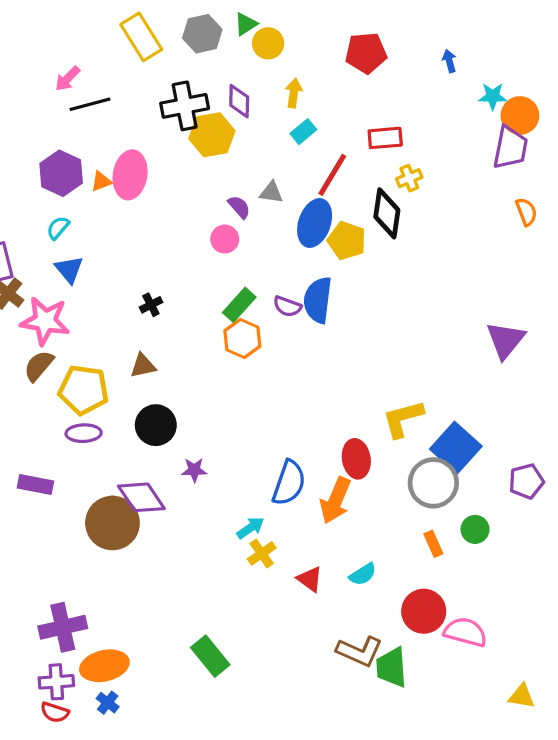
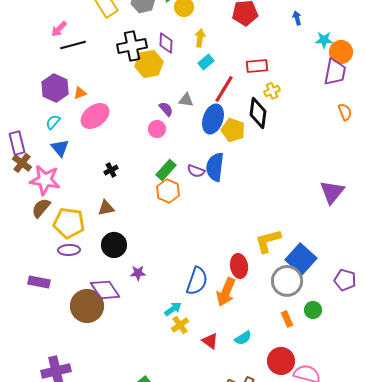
pink ellipse: (130, 175) -> (95, 116), moved, turned 44
purple pentagon: (526, 481) -> (345, 280), turned 30

